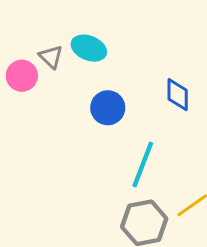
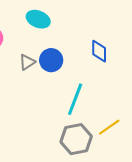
gray triangle: (51, 57) -> (27, 62), moved, turned 42

